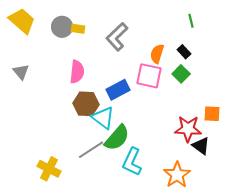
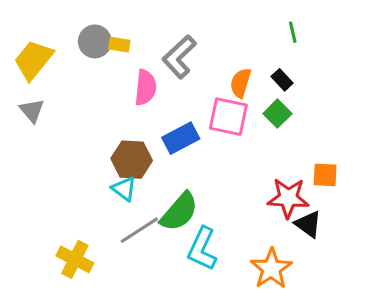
yellow trapezoid: (22, 21) -> (33, 60), moved, turned -92
pink semicircle: (77, 72) -> (145, 87), moved
cyan triangle: (103, 118) -> (124, 189), moved, size x0.7

